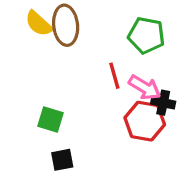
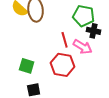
black cross: (163, 103) -> (94, 31), moved
red hexagon: (145, 121) -> (63, 65), moved

